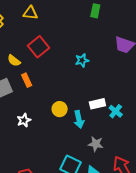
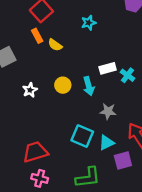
yellow semicircle: (14, 61) -> (55, 45), moved
orange rectangle: (27, 80) -> (37, 36), moved
yellow circle: (60, 109) -> (63, 85), moved

